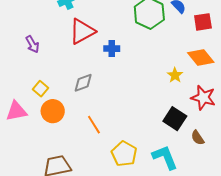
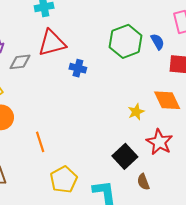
gray diamond: (83, 83) -> (20, 62), moved

